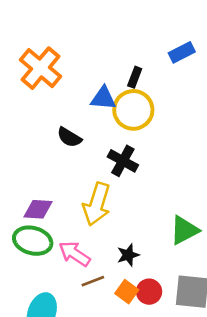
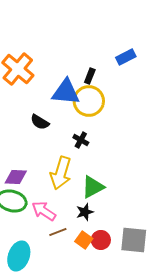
blue triangle: (103, 98) -> (66, 92), size x1.4
black cross: (123, 161) -> (81, 140), size x0.7
green triangle: (184, 230) -> (93, 187), moved

